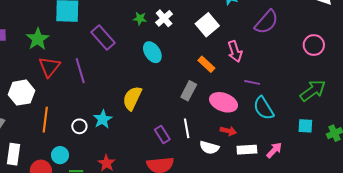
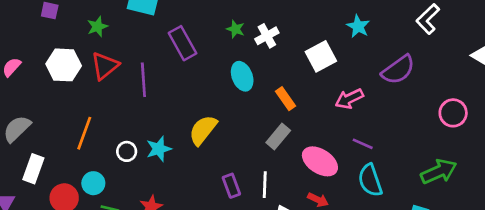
green star: (38, 39) -> (97, 27), size x0.7
pink arrow: (235, 51) -> (349, 99), turned 70
orange rectangle: (206, 64) -> (285, 99), moved
white hexagon: (22, 93) -> (64, 65), moved

